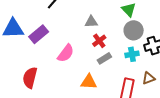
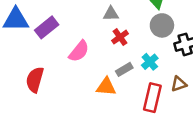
cyan cross: (132, 54) -> (150, 62), moved, turned -32
gray rectangle: (104, 58) -> (124, 69), moved

